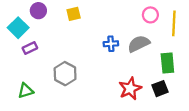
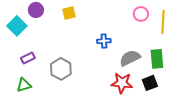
gray semicircle: (139, 44) -> (130, 58), moved
purple rectangle: (30, 48) -> (28, 58), moved
red star: (130, 89) -> (122, 83), turned 30

